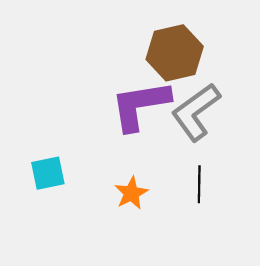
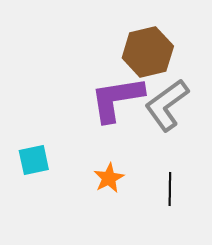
black line: (199, 184) -> (170, 189), moved

